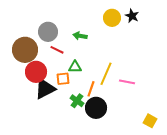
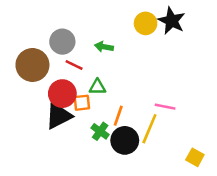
black star: (132, 16) -> (172, 21), size x1.5
red circle: (36, 72) -> (62, 94), moved
yellow line: (106, 74) -> (149, 129), moved

